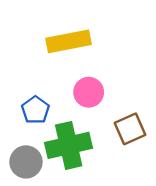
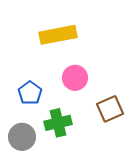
green cross: (69, 145) -> (58, 123), size x0.7

